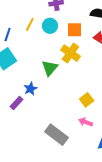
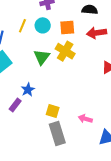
green triangle: (50, 68) -> (42, 57), moved
yellow square: (87, 100) -> (53, 111), moved, turned -32
gray rectangle: (57, 135) -> (57, 133), turned 40

